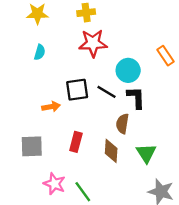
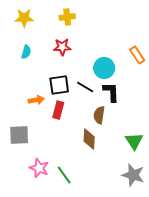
red star: (93, 43) -> (62, 47), moved, size x0.7
red rectangle: (76, 142) -> (58, 110), moved
green triangle: (146, 153) -> (134, 141), moved

